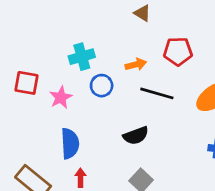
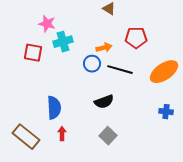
red square: (27, 83) -> (33, 53), moved
blue circle: (102, 86) -> (92, 64), moved
pink star: (61, 97) -> (47, 24), moved, turned -30

